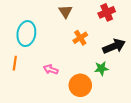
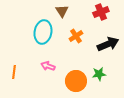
cyan ellipse: (26, 34) -> (43, 32), moved
orange line: (15, 63) -> (14, 72), moved
green star: (101, 68) -> (99, 74), moved

